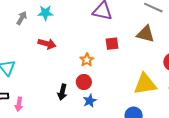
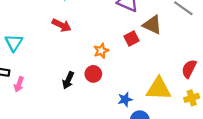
brown triangle: (146, 34) -> (152, 25), moved
red square: (112, 44) -> (132, 38), turned -32
blue star: (90, 101) -> (125, 99), moved

